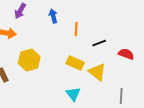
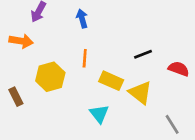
orange line: (76, 29) -> (85, 58), moved
cyan triangle: (73, 94) -> (99, 114), moved
gray line: (121, 96) -> (172, 124), turned -35

